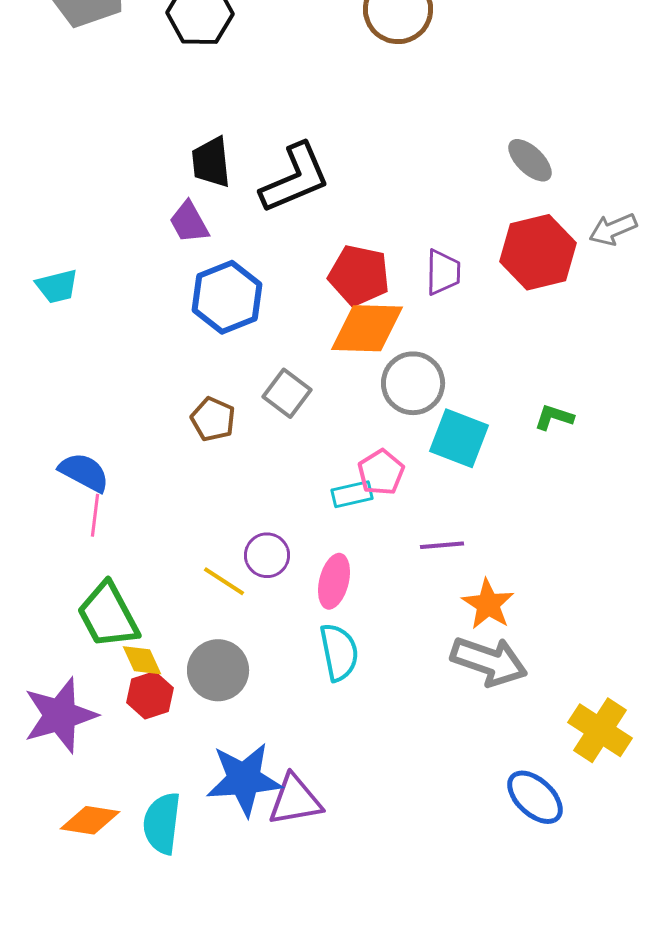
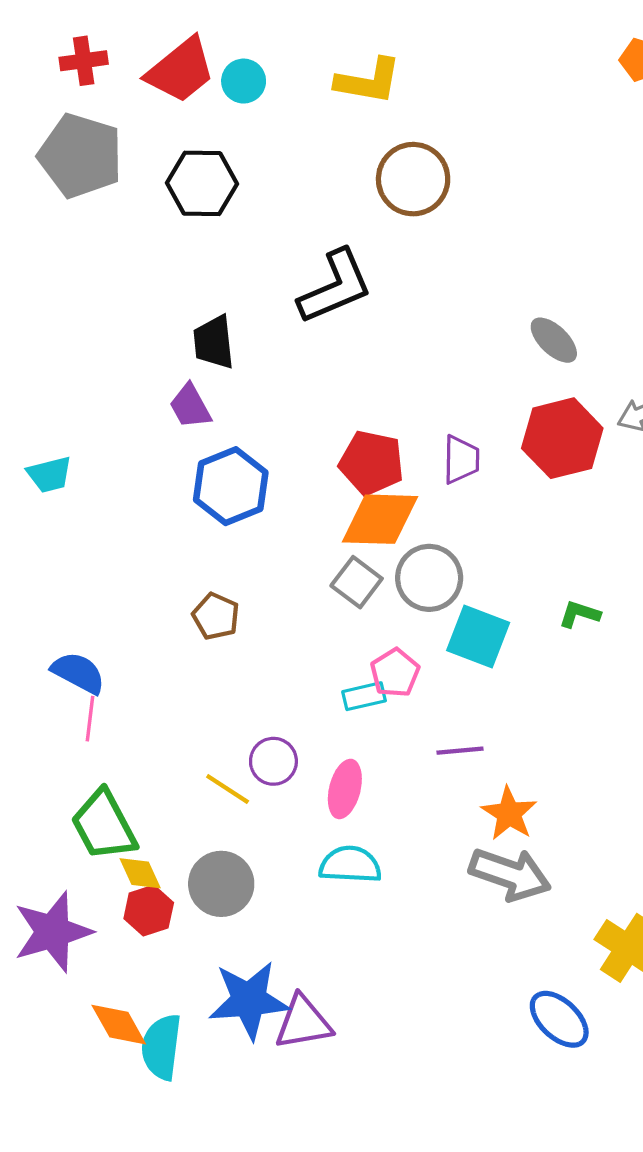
black L-shape: (295, 178) -> (335, 287), moved
gray square: (287, 393) -> (357, 582), moved
cyan semicircle: (339, 652) -> (350, 865), turned -76
orange diamond: (90, 820) -> (119, 1025), moved, turned 52

